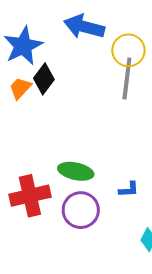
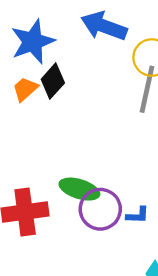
purple circle: (81, 210) -> (100, 209), moved

